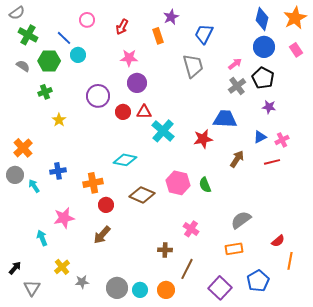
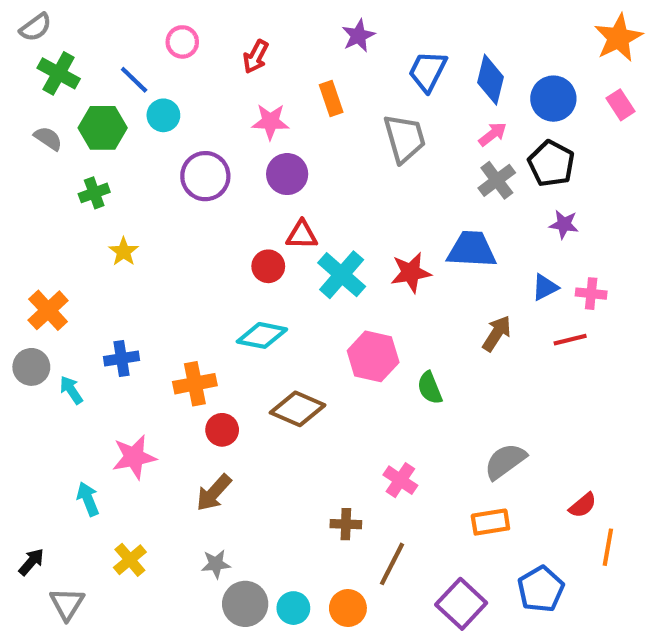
blue diamond: (262, 19) -> (490, 80), moved
orange rectangle: (158, 36) -> (331, 99), moved
purple circle: (98, 96) -> (205, 176), moved
red circle: (123, 112) -> (268, 266), moved
red star: (203, 139) -> (411, 273), moved
pink cross: (282, 140) -> (591, 294), turned 32
pink hexagon: (178, 183) -> (373, 356), moved
gray star: (82, 282) -> (216, 564), moved

